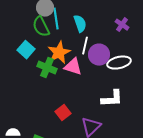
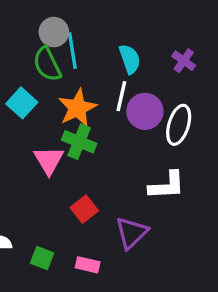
cyan semicircle: (80, 24) -> (130, 59), moved
white ellipse: (119, 63) -> (179, 125), turned -60
pink triangle: (73, 67) -> (49, 160), moved, turned 42
green cross: (47, 68) -> (79, 142), moved

